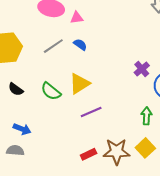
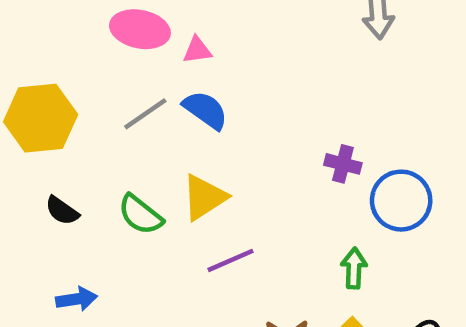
blue semicircle: (80, 45) -> (205, 110), size x1.5
purple cross: (142, 69) -> (343, 164), turned -35
blue arrow: (22, 129) -> (76, 299), turned -30

